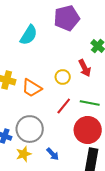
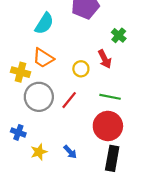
orange trapezoid: (32, 88) -> (43, 58), moved
red line: (64, 106) -> (69, 100), moved
gray circle: (30, 129) -> (39, 97), moved

